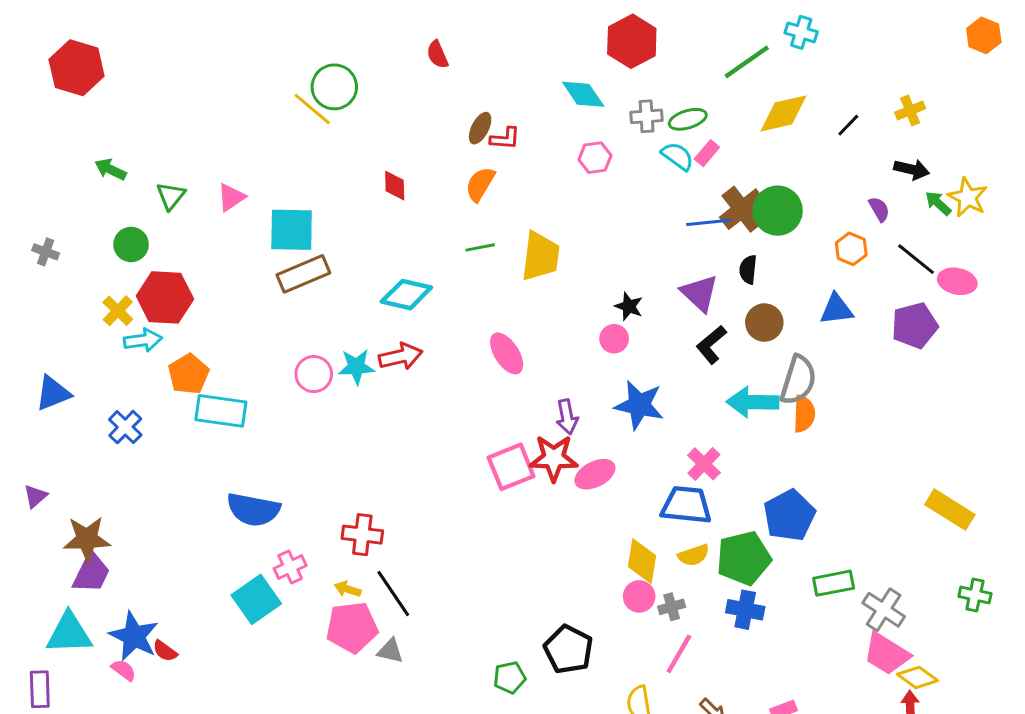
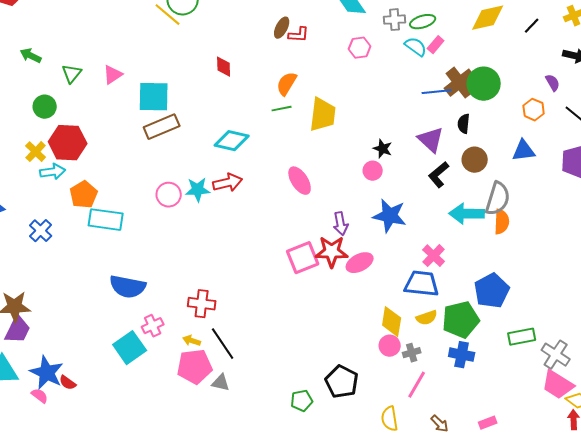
orange semicircle: (480, 184) -> (287, 84), moved

